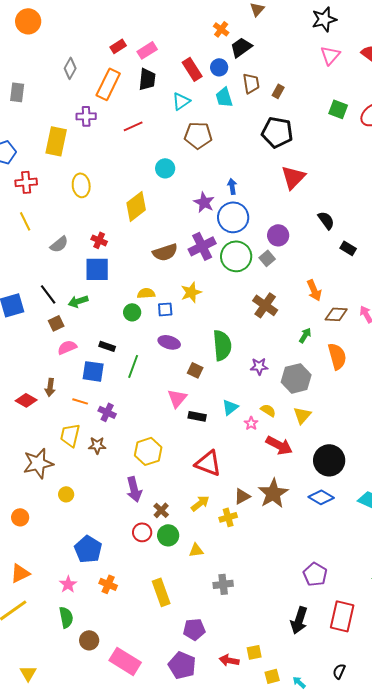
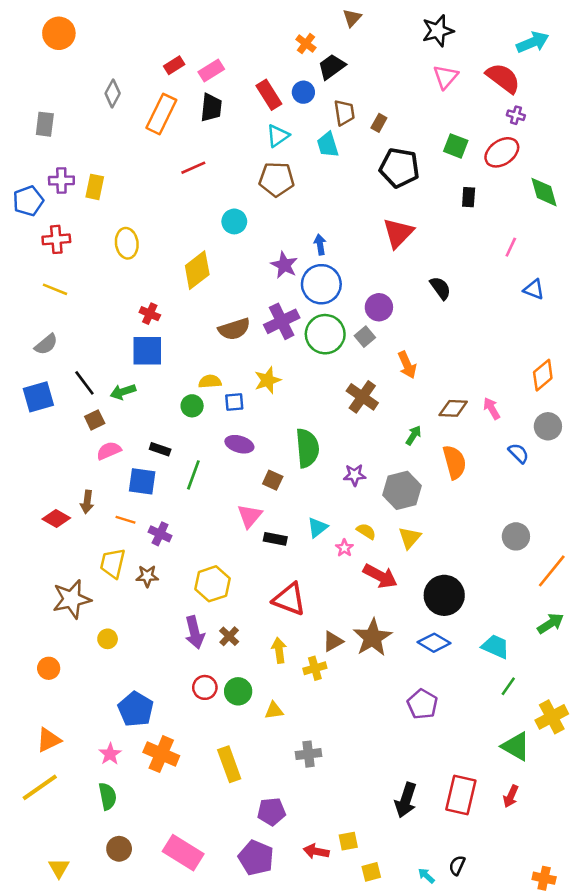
cyan trapezoid: (224, 97) -> (328, 145), moved
cyan triangle: (181, 101) -> (278, 136), moved
purple cross: (86, 116) -> (61, 181), moved
black pentagon: (277, 132) -> (399, 168), moved
yellow rectangle: (56, 141) -> (95, 187), size x0.7
yellow line: (25, 221) -> (55, 289), turned -42
gray semicircle: (59, 244) -> (46, 344), moved
black rectangle: (348, 248) -> (469, 197), moved, turned 63
orange arrow: (314, 290) -> (407, 365), moved
yellow arrow: (200, 503) -> (279, 650), turned -60
brown cross: (161, 510) -> (229, 636), moved
purple pentagon: (315, 574) -> (422, 704), moved
orange cross: (108, 584) -> (161, 754), size x1.5
brown circle: (89, 640) -> (119, 849), moved
cyan arrow: (299, 682) -> (426, 876), moved

